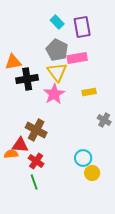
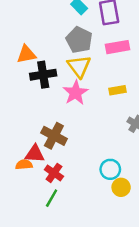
pink rectangle: (77, 58) -> (117, 47), moved
green line: (34, 182) -> (52, 198), turned 49

